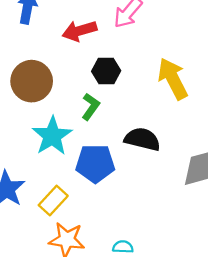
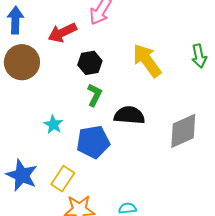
brown circle: (32, 81) -> (22, 62), moved
green L-shape: (91, 107) -> (95, 95), moved
cyan star: (52, 136) -> (53, 125), size x0.6

